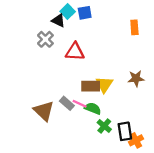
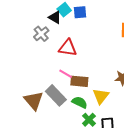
yellow triangle: (104, 84) -> (101, 96), moved
gray rectangle: (67, 103) -> (56, 95), size x1.5
pink line: (80, 104) -> (66, 74), moved

